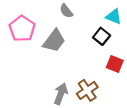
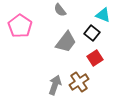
gray trapezoid: (54, 41) -> (66, 42), moved
red square: (115, 64) -> (95, 58), moved, turned 35

